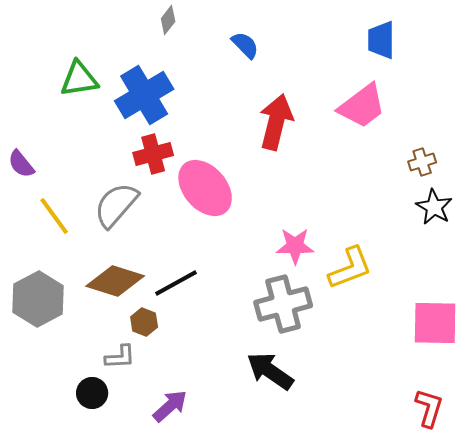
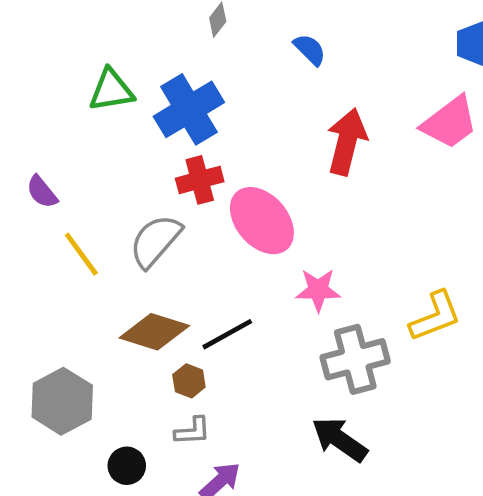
pink star: (295, 246) -> (318, 290), moved
gray hexagon: (38, 299) -> (62, 401), moved
gray L-shape: (120, 357) -> (193, 431), moved

